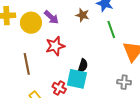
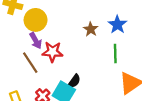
purple arrow: (51, 17) -> (36, 41), moved
brown line: (27, 64) -> (30, 63), moved, turned -40

